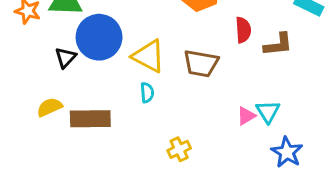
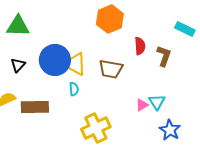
blue circle: (99, 37) -> (55, 60), moved
brown L-shape: (278, 44) -> (164, 56), turned -65
yellow cross: (179, 149) -> (96, 128), size x1.8

